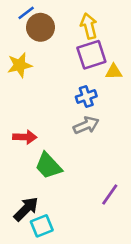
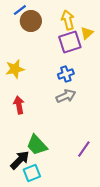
yellow star: (20, 65) -> (15, 69), moved
yellow triangle: (114, 72) -> (87, 33), moved, turned -40
red arrow: (25, 137) -> (19, 105), turned -102
green trapezoid: (48, 166) -> (37, 145), moved

